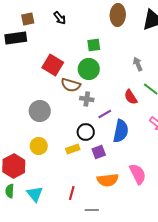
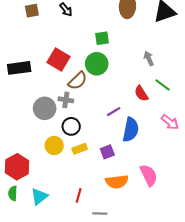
black rectangle: (16, 38) -> (19, 68), moved
brown semicircle: (71, 85) -> (78, 81), turned -60
gray cross: (87, 99) -> (66, 100), moved
black circle: (86, 132) -> (71, 126), moved
yellow circle: (39, 146) -> (54, 146), moved
cyan triangle: (35, 194) -> (39, 196), turned 30

